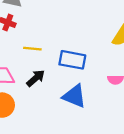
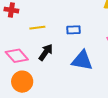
blue rectangle: (72, 60) -> (74, 30), size x0.6

